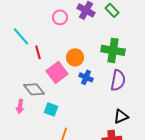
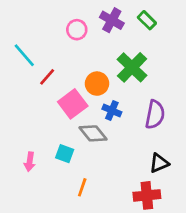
green cross: (113, 50) -> (132, 67), moved, turned 35
red line: (38, 52) -> (47, 77), turned 56
gray diamond: (34, 89) -> (93, 133), moved
pink arrow: (20, 106) -> (30, 162), moved

